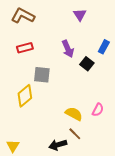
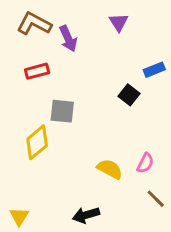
blue rectangle: (104, 47) -> (154, 70), turned 40
purple arrow: (68, 49) -> (68, 39), moved
brown line: (75, 134) -> (156, 199), moved

